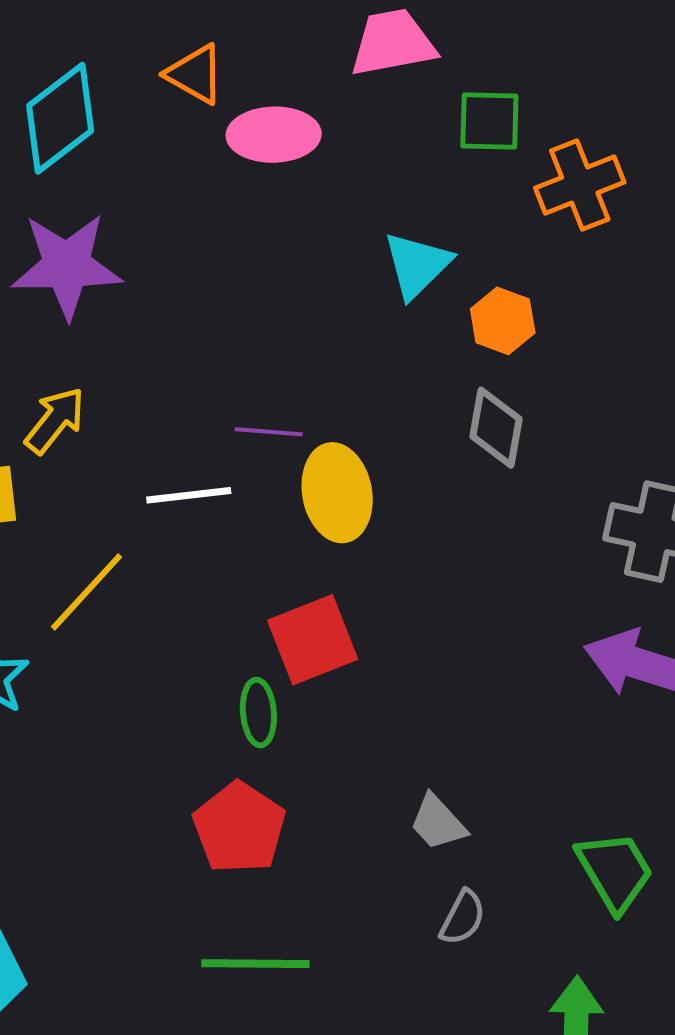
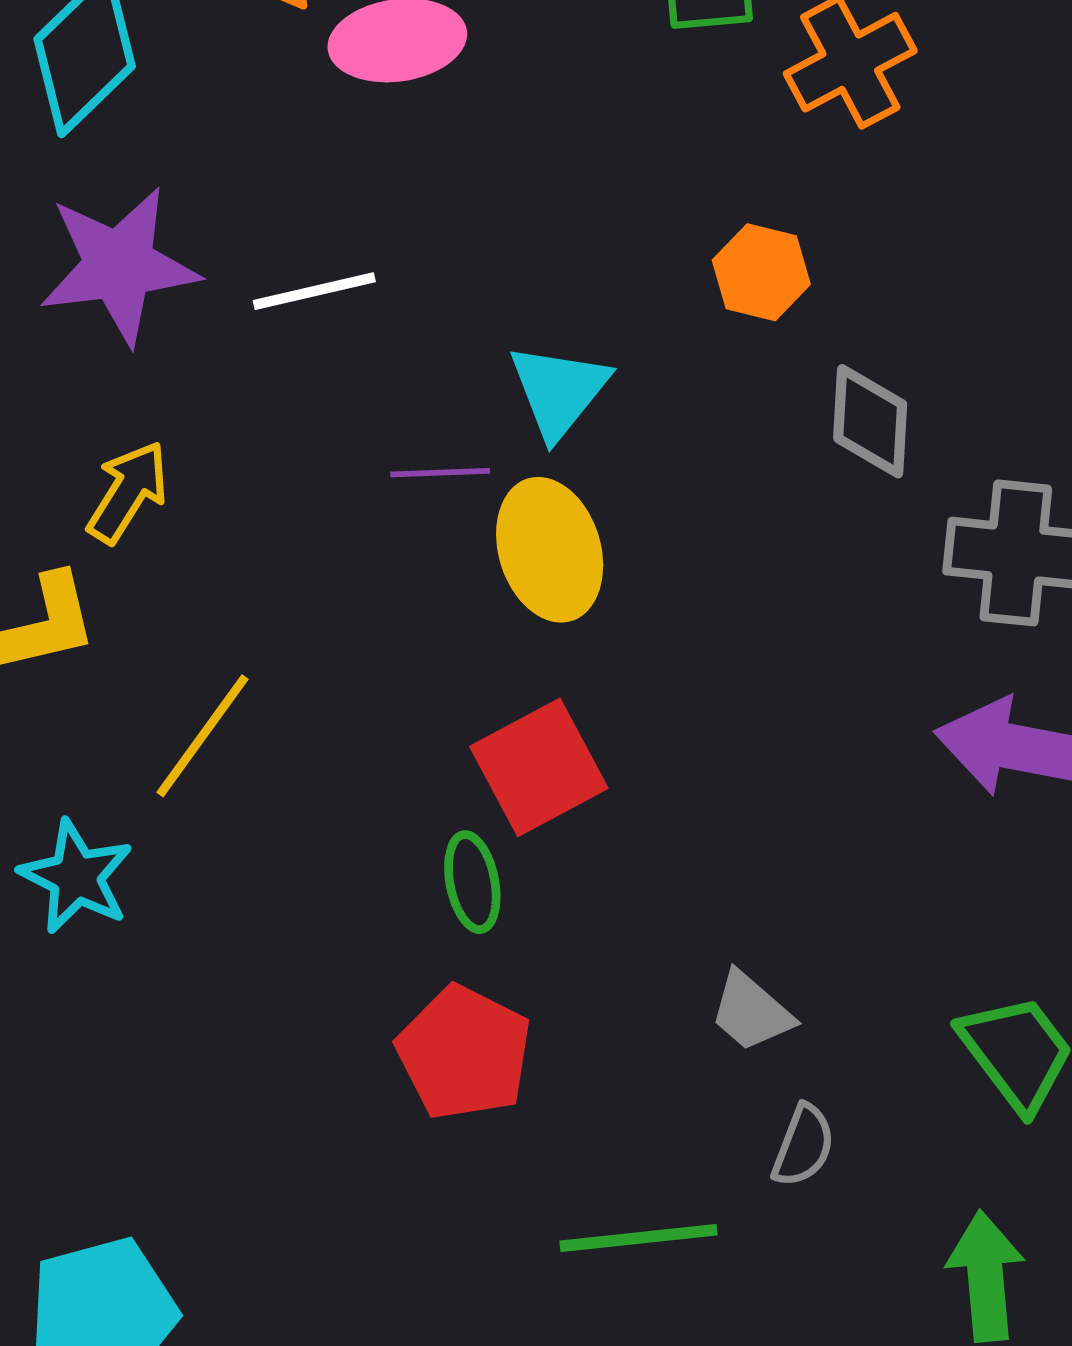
cyan triangle: (417, 265) -> (559, 391), moved
gray diamond: (496, 428) -> (870, 421), moved
white line: (189, 495) -> (314, 291), moved
green line: (255, 964) -> (639, 1238), moved

